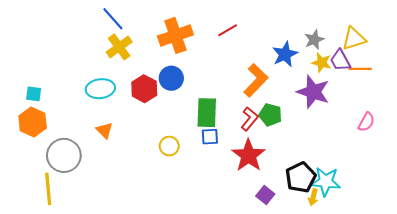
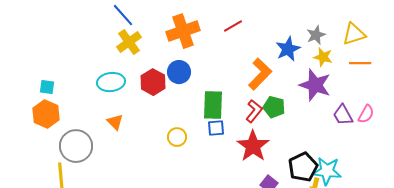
purple trapezoid: (340, 60) -> (343, 115), moved

